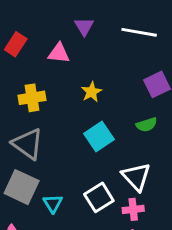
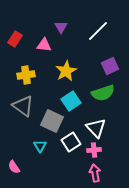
white line: (139, 32) -> (98, 31), turned -55
yellow star: (92, 92) -> (66, 71), size x1.5
green semicircle: (147, 125) -> (103, 93), size x1.6
gray square: (22, 187) -> (52, 121), moved

